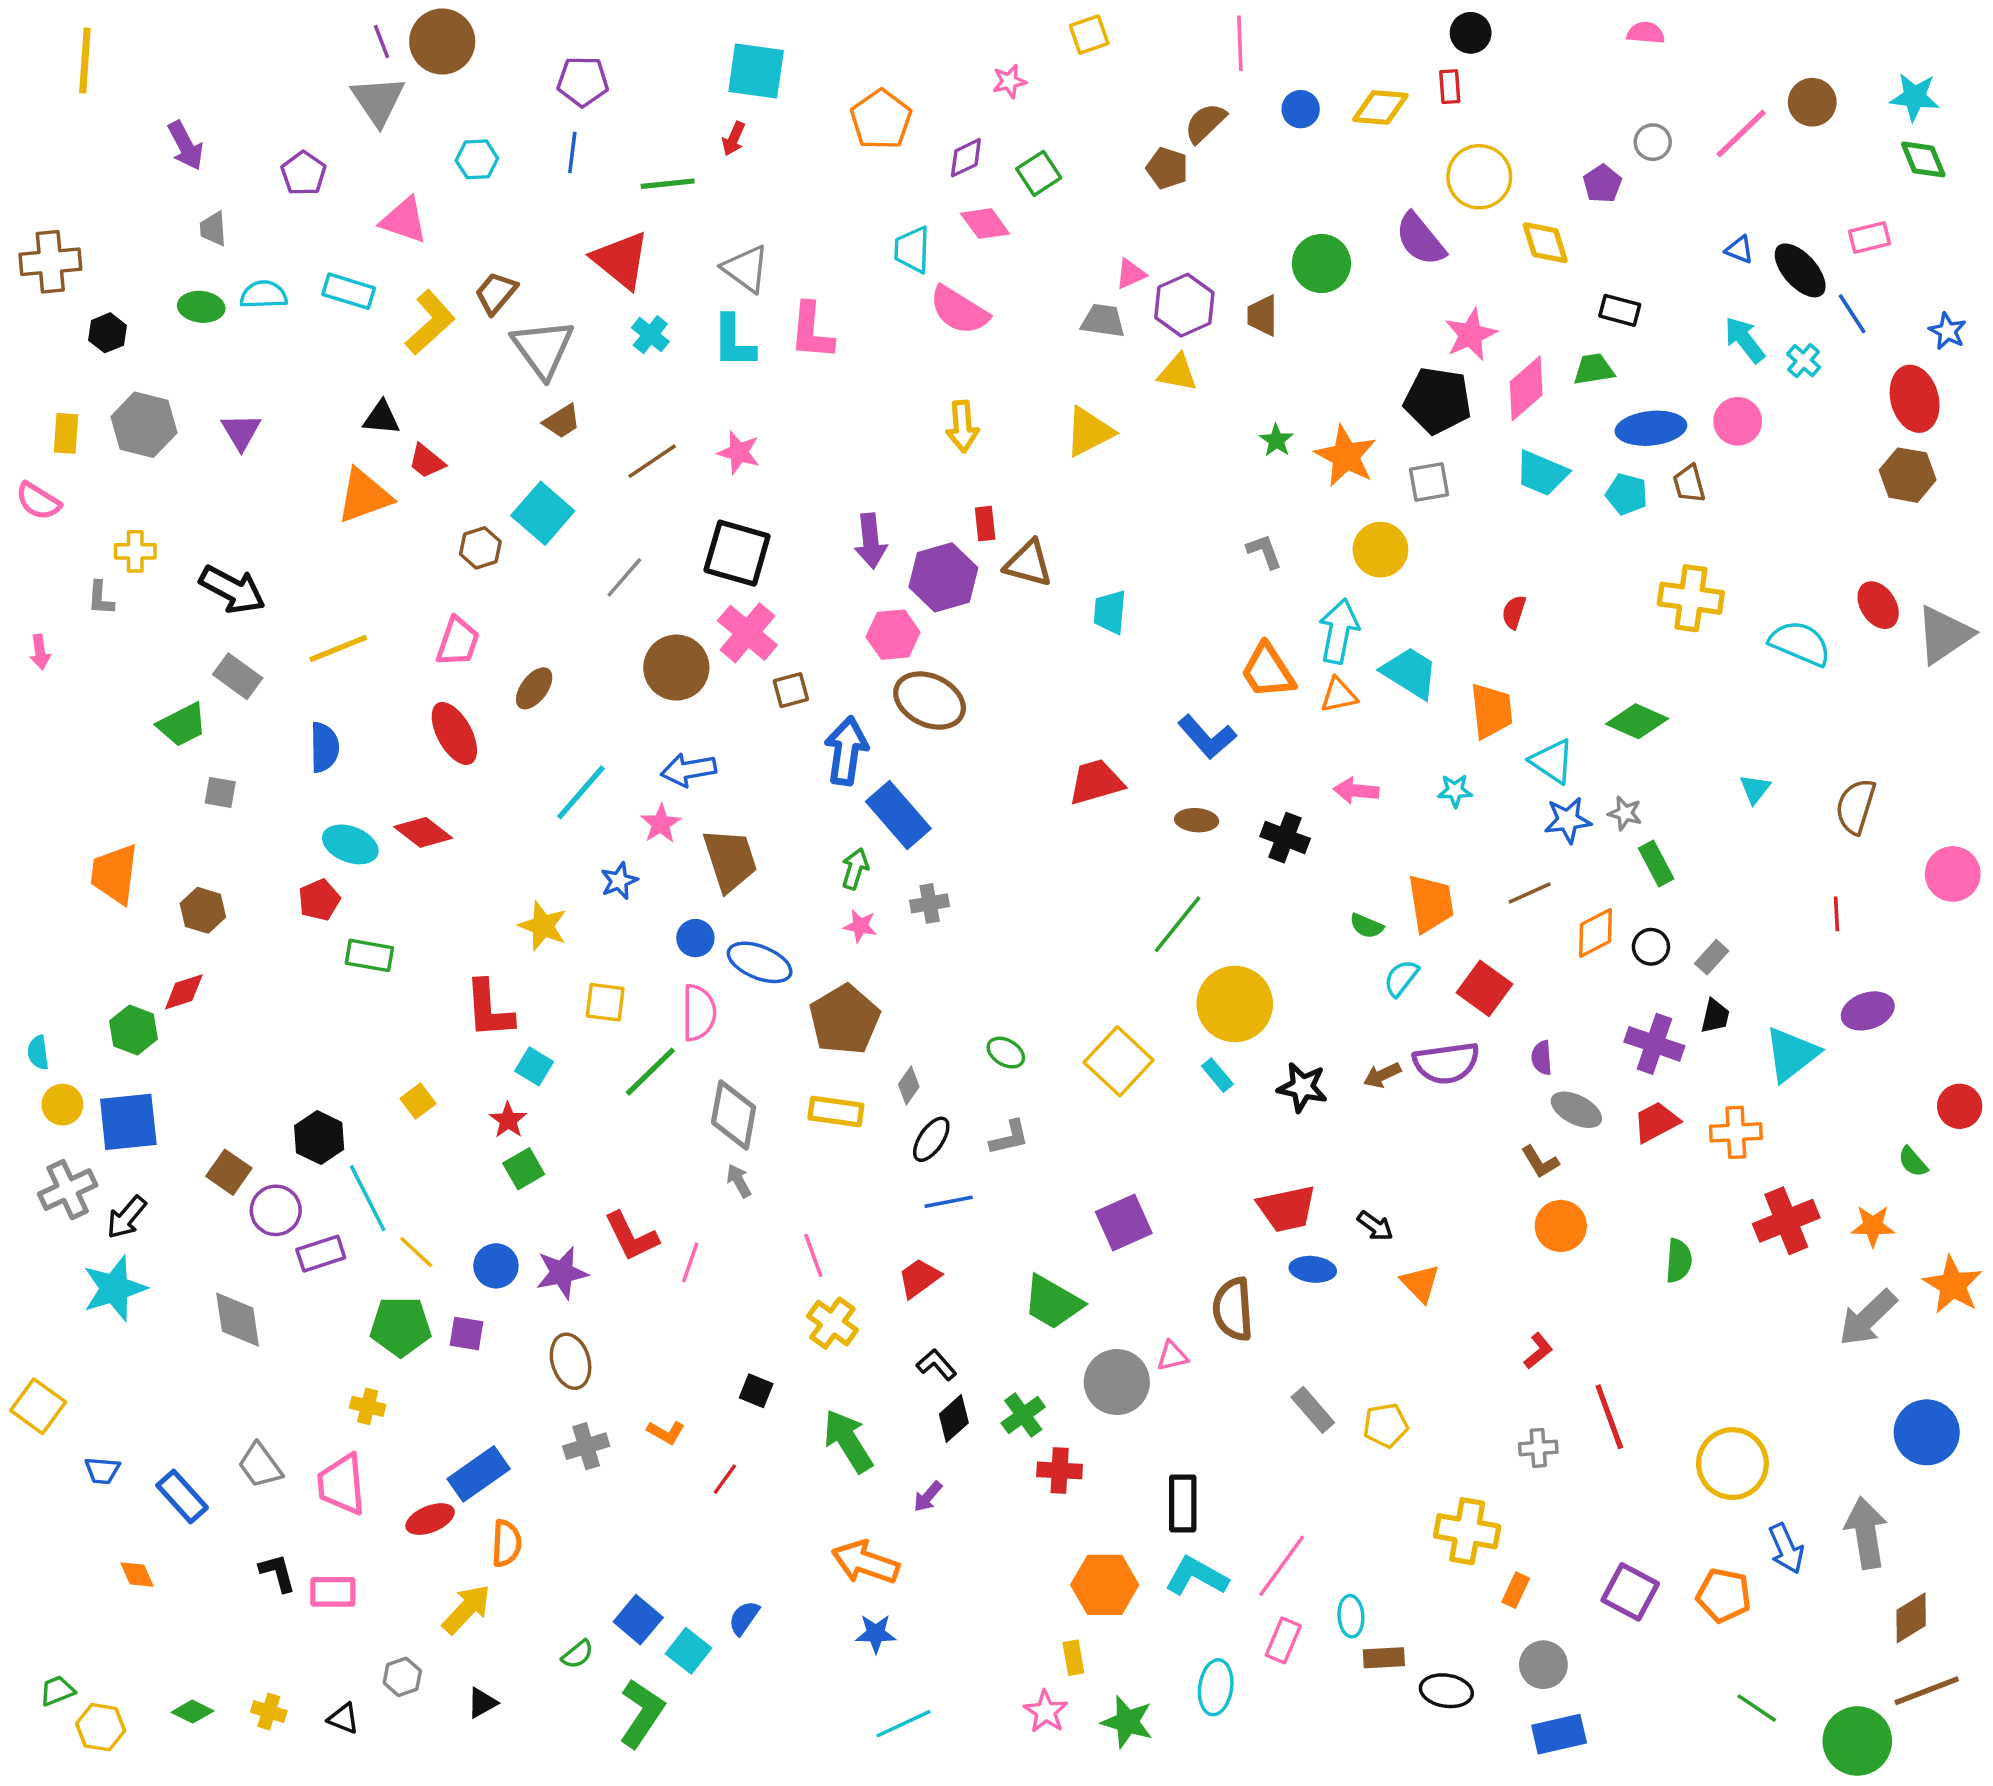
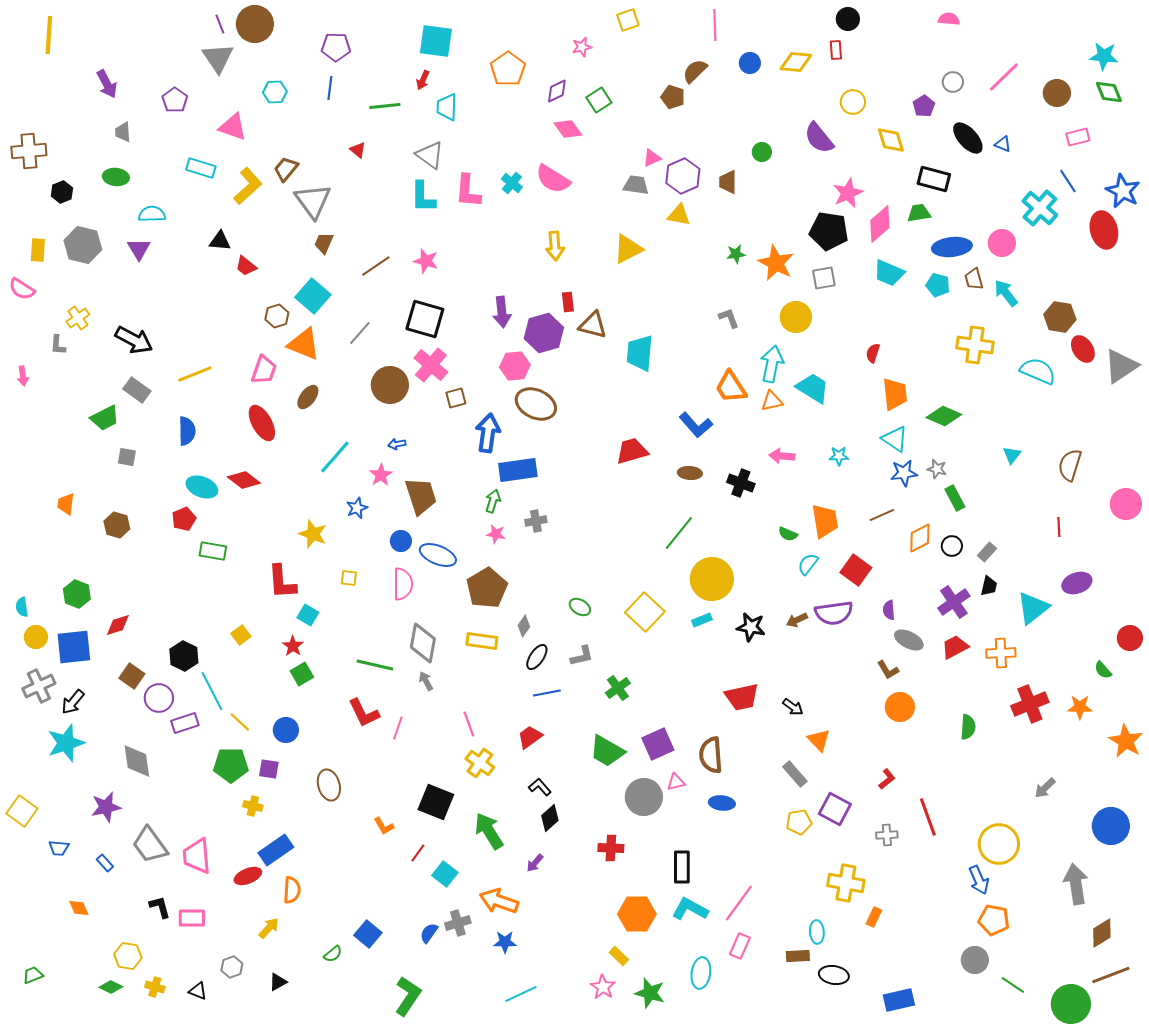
brown circle: (1812, 102) -> (1057, 93), moved
yellow circle: (1479, 177) -> (853, 102), size x0.7
cyan trapezoid: (912, 250) -> (447, 107), moved
red triangle: (621, 260) -> (358, 150), size x0.5
green circle: (1321, 263) -> (762, 152), size x0.6
black ellipse: (1800, 270) -> (968, 138), moved
cyan semicircle: (264, 295) -> (152, 214), moved
black rectangle: (1620, 310) -> (934, 179), size x1.4
blue star: (1948, 331) -> (1123, 191), size x1.6
cyan cross: (650, 335) -> (512, 183), moved
cyan arrow: (1745, 340) -> (1006, 293), moved
cyan cross: (1804, 361) -> (1040, 208), size x1.8
brown trapezoid: (562, 421) -> (324, 243), turned 145
green star: (1276, 440) -> (736, 254), turned 30
brown hexagon: (1908, 475) -> (1060, 317), moved
orange triangle: (364, 496) -> (304, 344), moved, turned 42
yellow cross: (135, 551) -> (78, 318), turned -35
cyan trapezoid: (1110, 612) -> (640, 353), size x1.4
orange trapezoid: (1491, 711) -> (895, 394), moved
blue arrow: (688, 770) -> (397, 444), size x0.6
blue rectangle: (898, 815) -> (518, 470), turned -57
orange trapezoid: (114, 874) -> (66, 504), size x0.6
red diamond: (184, 992) -> (118, 625), moved
yellow square: (605, 1002) -> (349, 578), size x0.7
purple cross: (1654, 1044) -> (954, 602), turned 36
green line: (650, 1072) -> (375, 665), moved, turned 57
cyan rectangle: (1217, 1075) -> (702, 620), turned -72
purple square: (1124, 1222) -> (658, 744), moved
blue ellipse: (1313, 1269) -> (722, 803), moved
purple star: (562, 1273) -> (106, 807), moved
gray arrow: (1868, 1318) -> (1045, 788), moved, size x0.6
black square: (756, 1391) -> (436, 802), size x1.8
yellow cross: (368, 1406) -> (253, 806), moved
gray rectangle: (1313, 1410) -> (795, 774), moved
green cross: (1023, 1415) -> (618, 688), moved
orange L-shape: (666, 1432) -> (384, 826), turned 30
gray cross: (586, 1446) -> (458, 923), moved
gray trapezoid: (260, 1465) -> (150, 845), size x1.4
blue rectangle: (182, 1497) -> (105, 863), size x0.6
blue arrow: (1786, 1549) -> (979, 880), moved
purple square: (1630, 1592) -> (835, 809), moved
yellow arrow: (466, 1609) -> (269, 928), size x0.7
cyan ellipse: (1351, 1616) -> (817, 932), moved
cyan square: (688, 1651) -> (445, 874), moved
yellow rectangle: (1073, 1658) -> (619, 956), turned -36
gray circle: (1543, 1665) -> (975, 960), moved
green L-shape: (642, 1713) -> (408, 996), moved
yellow hexagon: (101, 1727) -> (128, 956), moved

